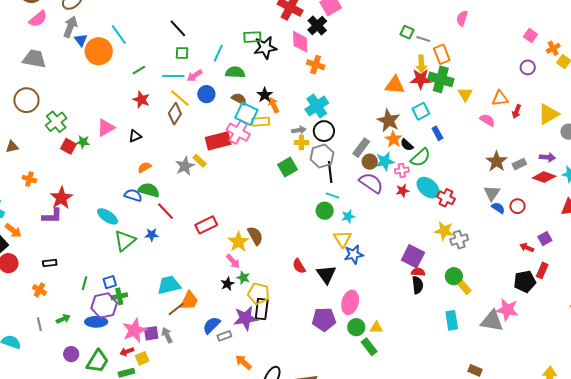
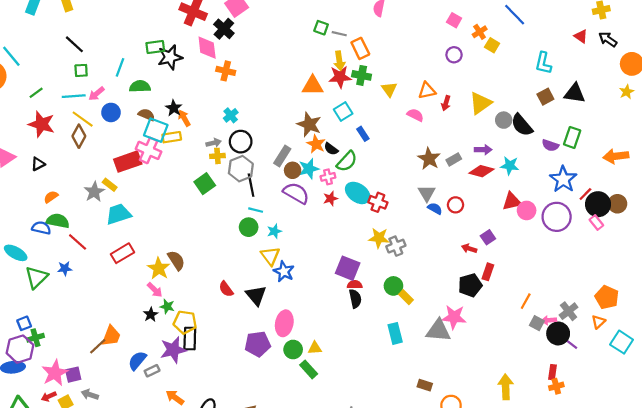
green cross: (441, 79) -> (362, 75), size x0.7
red star: (141, 100) -> (42, 124), size x1.4
cyan cross: (317, 106) -> (231, 115), size x0.6
blue star: (354, 254) -> (284, 271), turned -30
cyan trapezoid: (169, 285) -> (118, 214), moved
gray arrow: (167, 335) -> (90, 395), moved, turned -42

